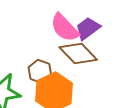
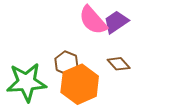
brown diamond: (78, 53) -> (119, 64), moved, size x0.6

